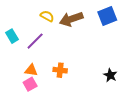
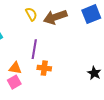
yellow semicircle: (47, 16) -> (31, 14), turned 32
purple line: (35, 41) -> (34, 49), moved, turned -36

